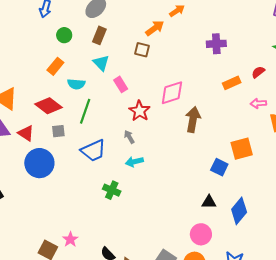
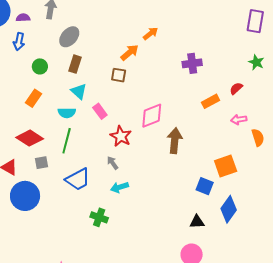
cyan semicircle: (76, 84) -> (67, 113), moved
blue diamond: (239, 211) -> (229, 209), moved

